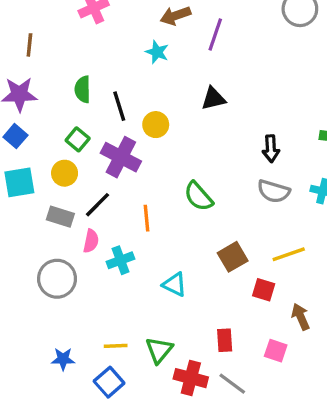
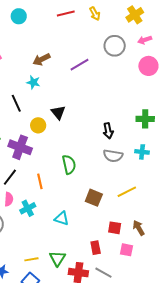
purple line: (215, 35) -> (79, 65), moved, turned 48
black triangle: (213, 99) -> (58, 112), moved, turned -49
black line: (119, 106) -> (16, 103), moved
green semicircle: (198, 196) -> (69, 165), turned -144
brown square: (233, 257) -> (94, 198), turned -30
red square: (264, 290) -> (115, 228), moved

